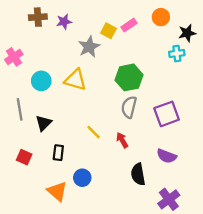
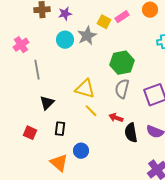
yellow triangle: (75, 80) -> (85, 89), moved
cyan circle: (41, 81) -> (65, 40), moved
gray line: (20, 109) -> (37, 70), moved
red arrow: (122, 140) -> (116, 118), turned -40
black semicircle: (138, 174) -> (131, 133), moved

